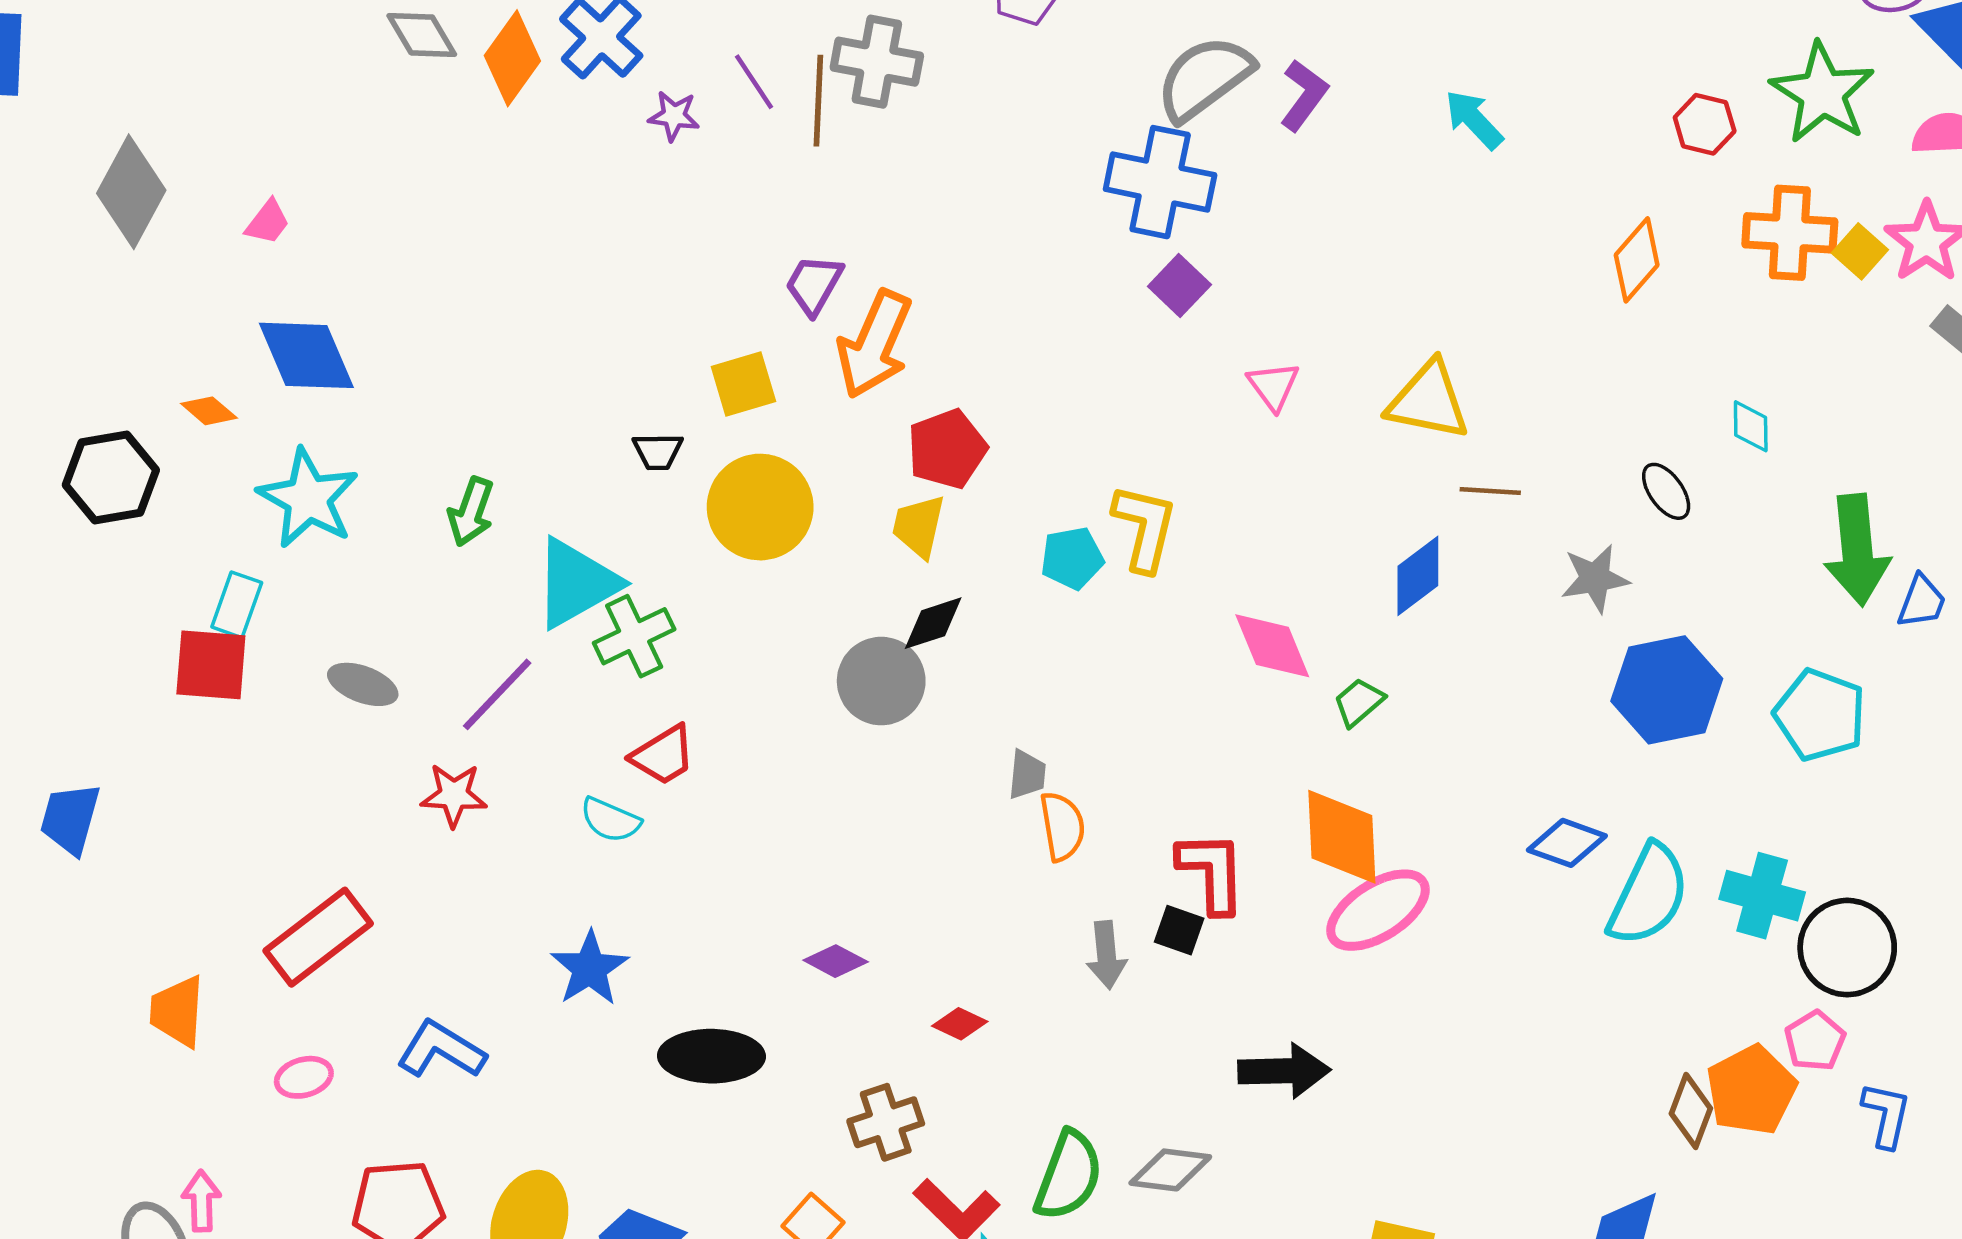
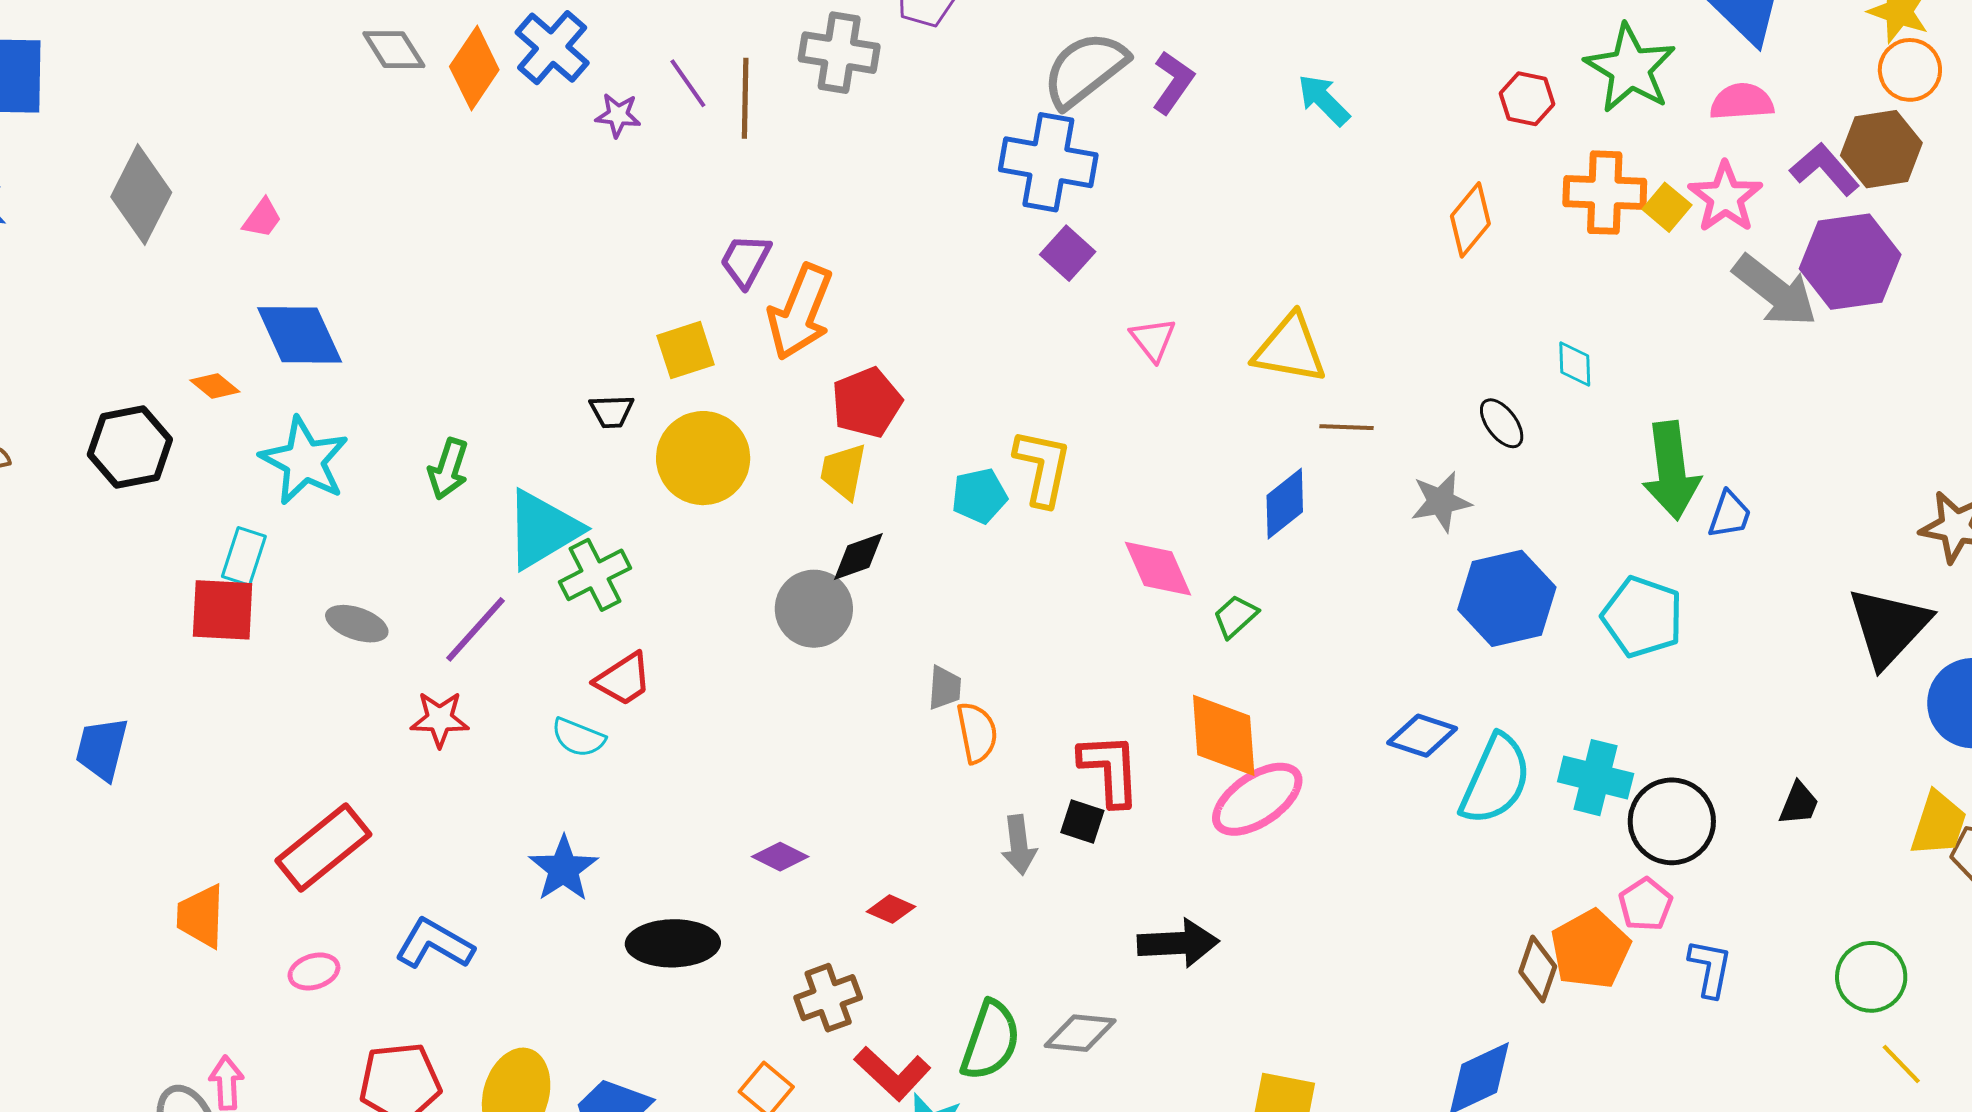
gray cross: (877, 62) -> (839, 53), moved

